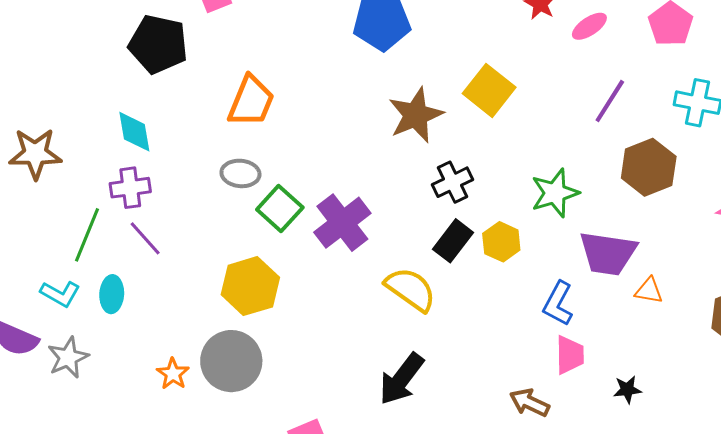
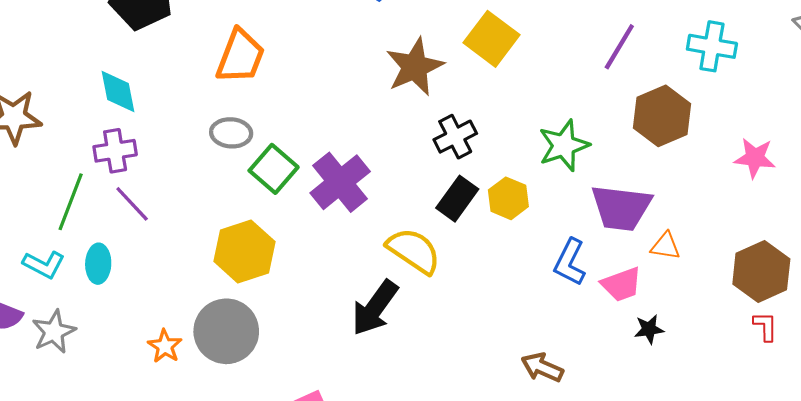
pink trapezoid: (570, 355) -> (621, 284), moved, turned 72
black arrow: (402, 379) -> (375, 308), moved
black star: (627, 390) -> (649, 329), moved

